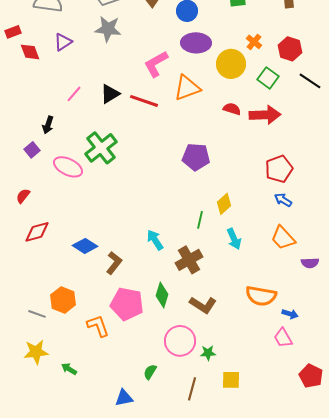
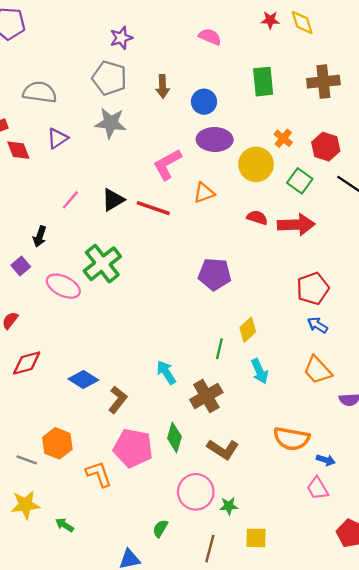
orange triangle: (187, 88) -> (204, 193), size x0.7

